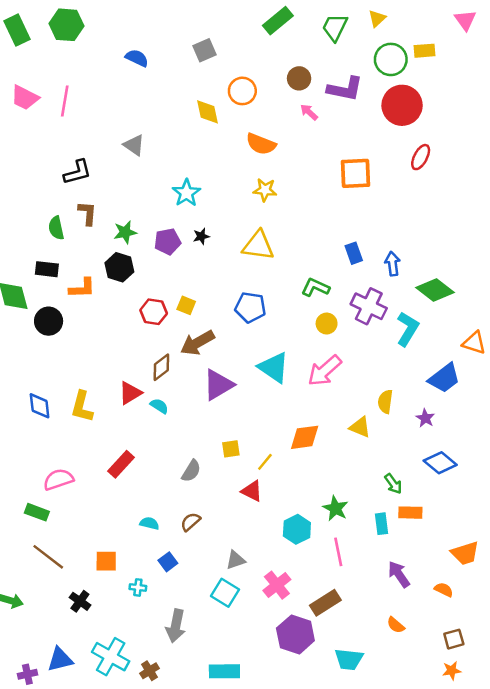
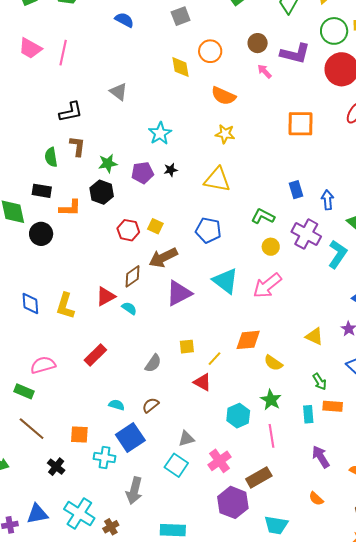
yellow semicircle: (385, 402) -> (273, 363), moved, turned -66
yellow triangle: (360, 427) -> (314, 336), moved
blue square: (168, 562) -> (130, 437), size x1.8
cyan cross: (138, 587) -> (105, 457), size x1.5

